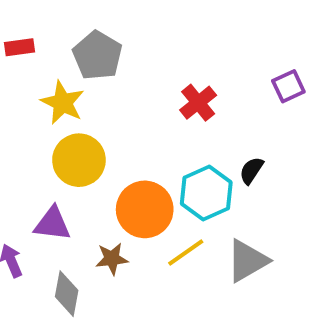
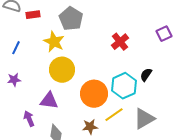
brown star: (112, 259) -> (90, 127), moved

